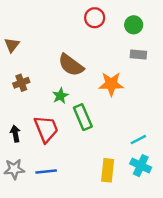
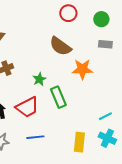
brown semicircle: (71, 65) -> (60, 46), moved
red trapezoid: (46, 129) -> (27, 107), turned 85
blue line: (46, 171) -> (35, 137), moved

